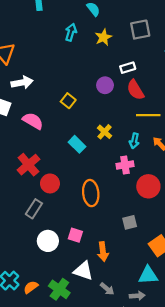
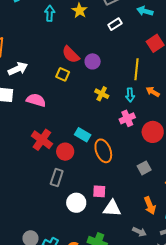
white rectangle: (128, 68) -> (115, 24), moved
purple circle: (105, 85) -> (93, 61), moved
red semicircle: (135, 90) -> (71, 55), moved
yellow line: (148, 115) -> (136, 69), turned -70
cyan rectangle: (77, 144) -> (83, 135), moved
orange arrow: (103, 252) -> (150, 206), moved
white triangle: (83, 271) -> (112, 208), moved

